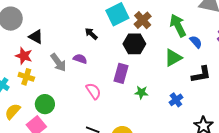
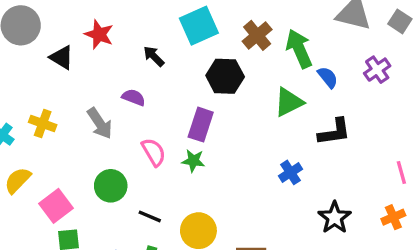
brown cross: (143, 20) -> (257, 35), moved
red star: (24, 56) -> (99, 34), moved
gray arrow: (58, 62) -> (100, 123), moved
green star: (141, 92) -> (193, 161), moved
green circle: (45, 104) -> (111, 186), moved

